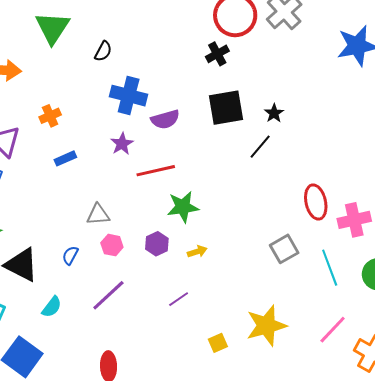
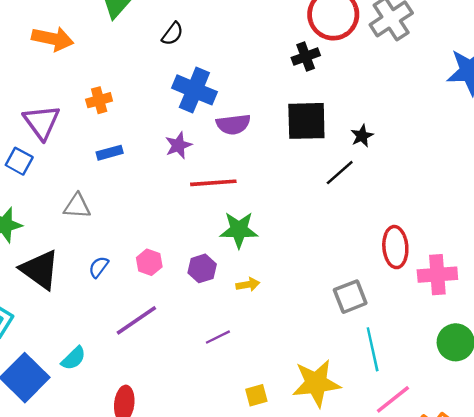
gray triangle: (98, 214) -> (77, 206), moved
cyan line: (330, 268) -> (373, 349), moved
cyan semicircle: (52, 307) -> (74, 358), moved

